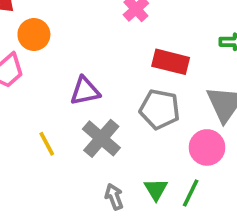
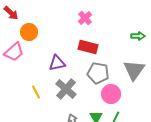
red rectangle: (171, 62) -> (88, 47), moved
pink circle: (207, 147) -> (111, 94), moved

